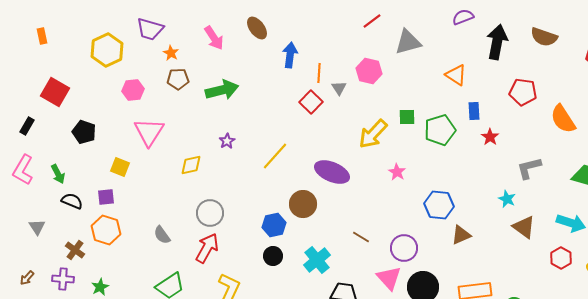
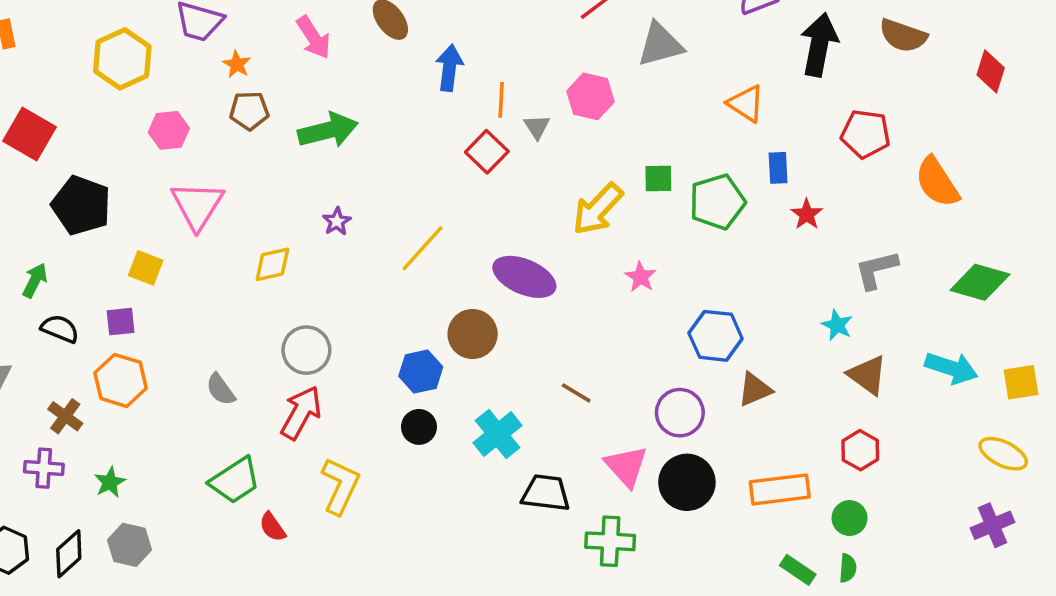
black pentagon: (84, 132) -> (81, 205), size x1.4
green arrow: (58, 174) -> (35, 280), turned -126
purple circle: (404, 248) -> (680, 413), moved
red hexagon: (561, 258) -> (860, 450), moved

